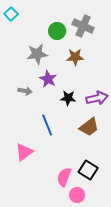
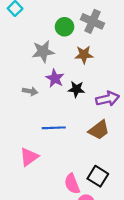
black star: (68, 98) -> (76, 89), moved
blue line: (47, 125) -> (54, 128), turned -70
pink semicircle: (64, 177) -> (72, 184), turned -42

